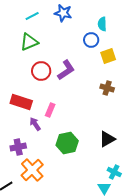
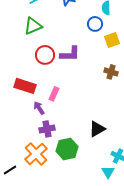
purple L-shape: (66, 70) -> (70, 54), turned 35
black triangle: (107, 139) -> (97, 129), moved
green hexagon: (67, 143) -> (67, 149), moved
purple cross: (18, 147) -> (47, 129), moved

